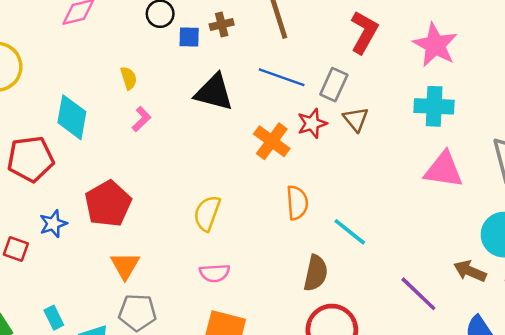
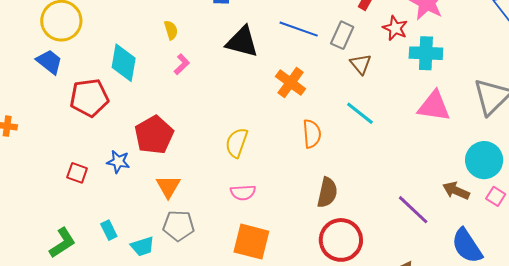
red star: (312, 123) -> (395, 28), moved, turned -30
blue star: (53, 224) -> (118, 162), moved, turned 30
cyan line: (350, 232) -> (360, 113), moved

